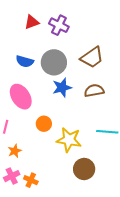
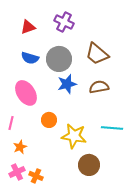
red triangle: (32, 22) -> (28, 27), moved
brown trapezoid: (92, 57) -> (97, 54), turned 75

